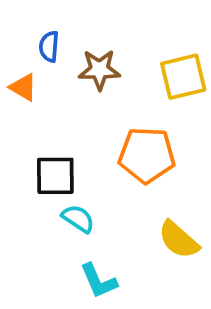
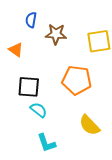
orange triangle: (23, 87) -> (16, 50), moved

